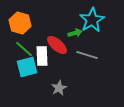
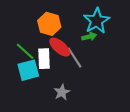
orange hexagon: (20, 23) -> (49, 24), moved
green arrow: (75, 33) -> (89, 37), moved
gray line: (87, 55) -> (74, 58), moved, turned 40

